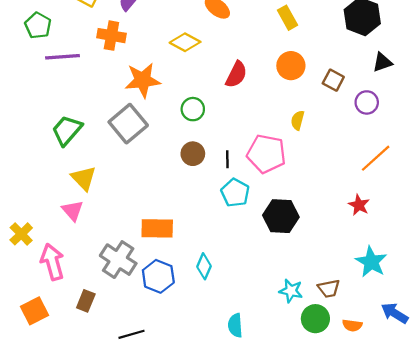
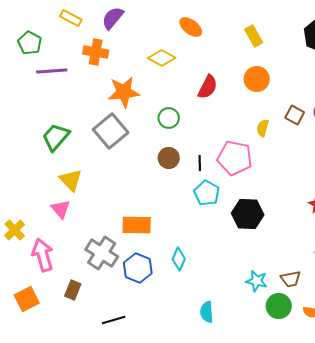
brown square: (333, 80) -> (295, 115), moved

